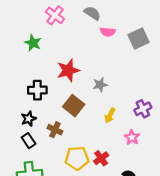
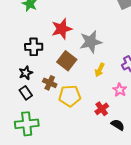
gray star: (100, 85) -> (91, 42), size x1.6
yellow pentagon: (77, 158) -> (70, 96), moved
red cross: (101, 158) -> (102, 109), moved

